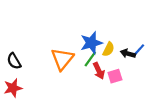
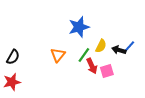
blue star: (91, 43) -> (79, 27), moved
orange triangle: (62, 59) -> (58, 55), size x0.7
black semicircle: (14, 61) -> (13, 57), turned -119

